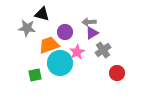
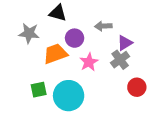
black triangle: (42, 14) -> (58, 13), moved
purple triangle: (92, 33) -> (125, 43), moved
cyan circle: (60, 63) -> (69, 96), moved

